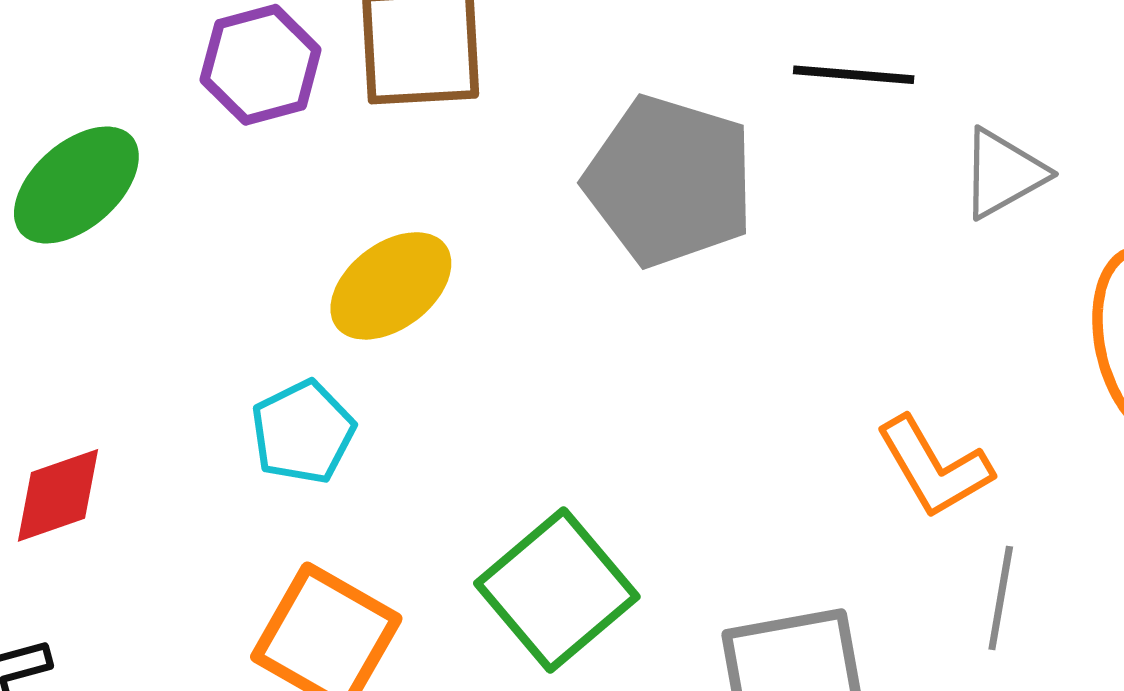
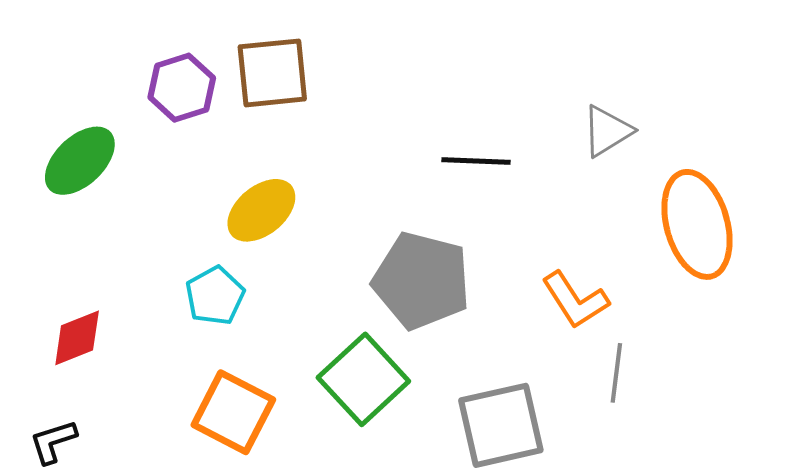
black line: (854, 75) -> (476, 161), moved
gray pentagon: (670, 181) -> (422, 281), moved

